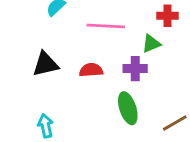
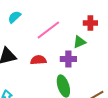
pink line: (106, 26) -> (48, 30), turned -40

